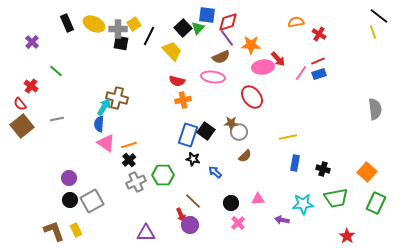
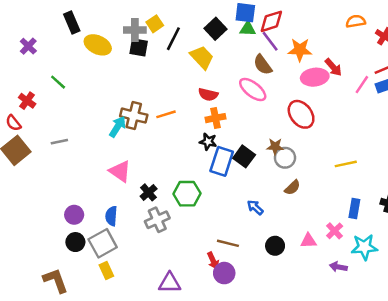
yellow ellipse: (94, 24) -> (98, 45), moved
green triangle: (198, 28) -> (248, 29), moved, turned 48
brown semicircle: (221, 57) -> (263, 65), turned 78
pink ellipse: (213, 77) -> (253, 90), turned 30
blue semicircle: (99, 124) -> (111, 216), moved
orange line: (129, 145) -> (166, 114), moved
black star: (193, 159) -> (208, 142), moved
blue rectangle: (295, 163) -> (354, 209), moved
green hexagon: (163, 175) -> (187, 194), moved
brown line: (193, 201) -> (228, 243), turned -30
pink cross: (238, 223) -> (335, 231), moved
yellow rectangle: (76, 230) -> (106, 271), moved

